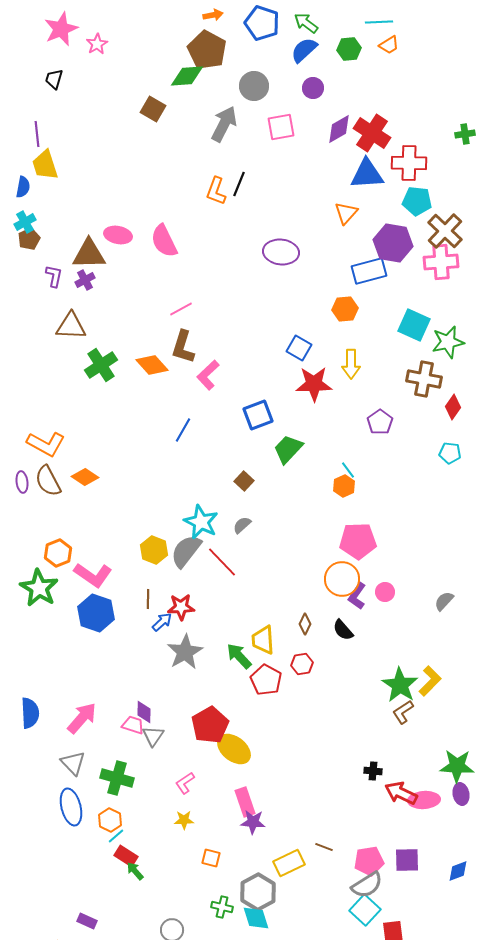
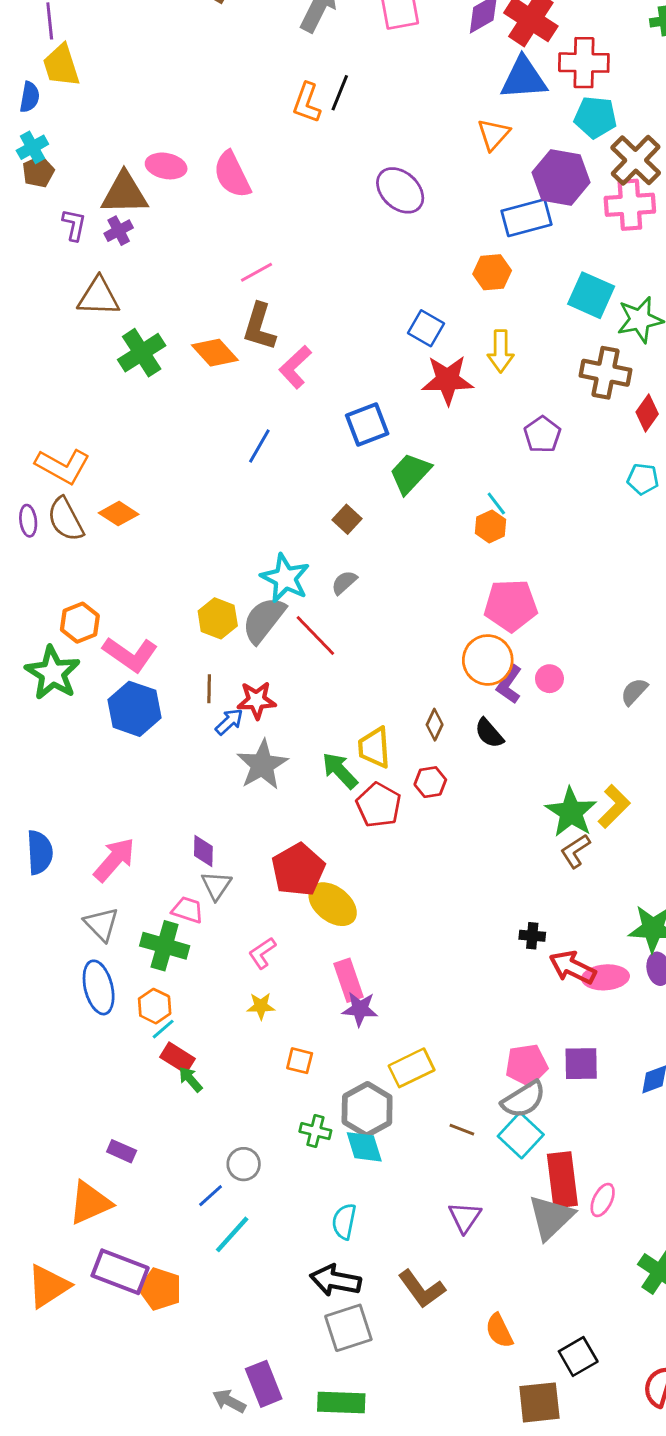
purple ellipse: (281, 252) -> (400, 190), turned 36
pink trapezoid: (133, 725) -> (188, 910), moved
brown line: (324, 847) -> (462, 1130), moved

